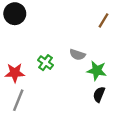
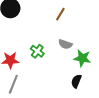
brown line: (104, 20) -> (60, 14), moved
black semicircle: (99, 94) -> (76, 81), moved

